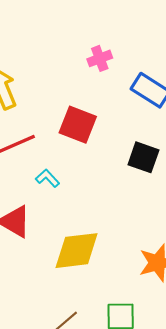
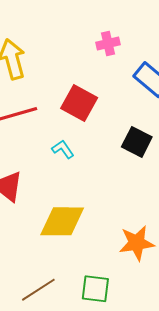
cyan L-shape: (48, 178) -> (63, 149), moved

